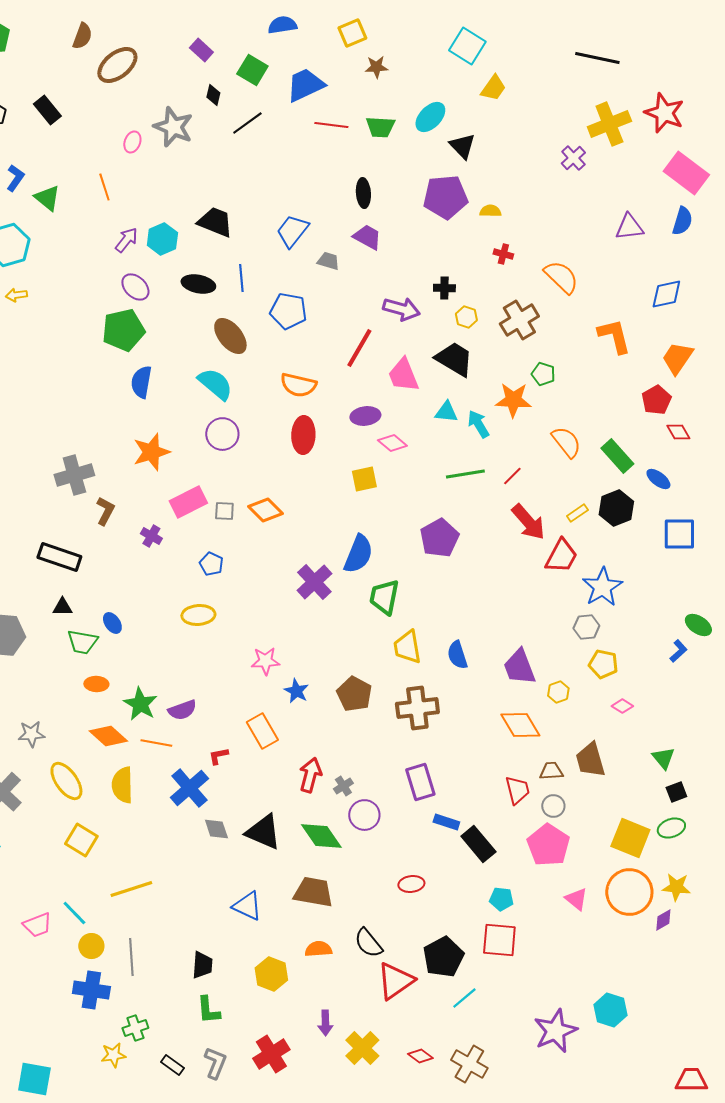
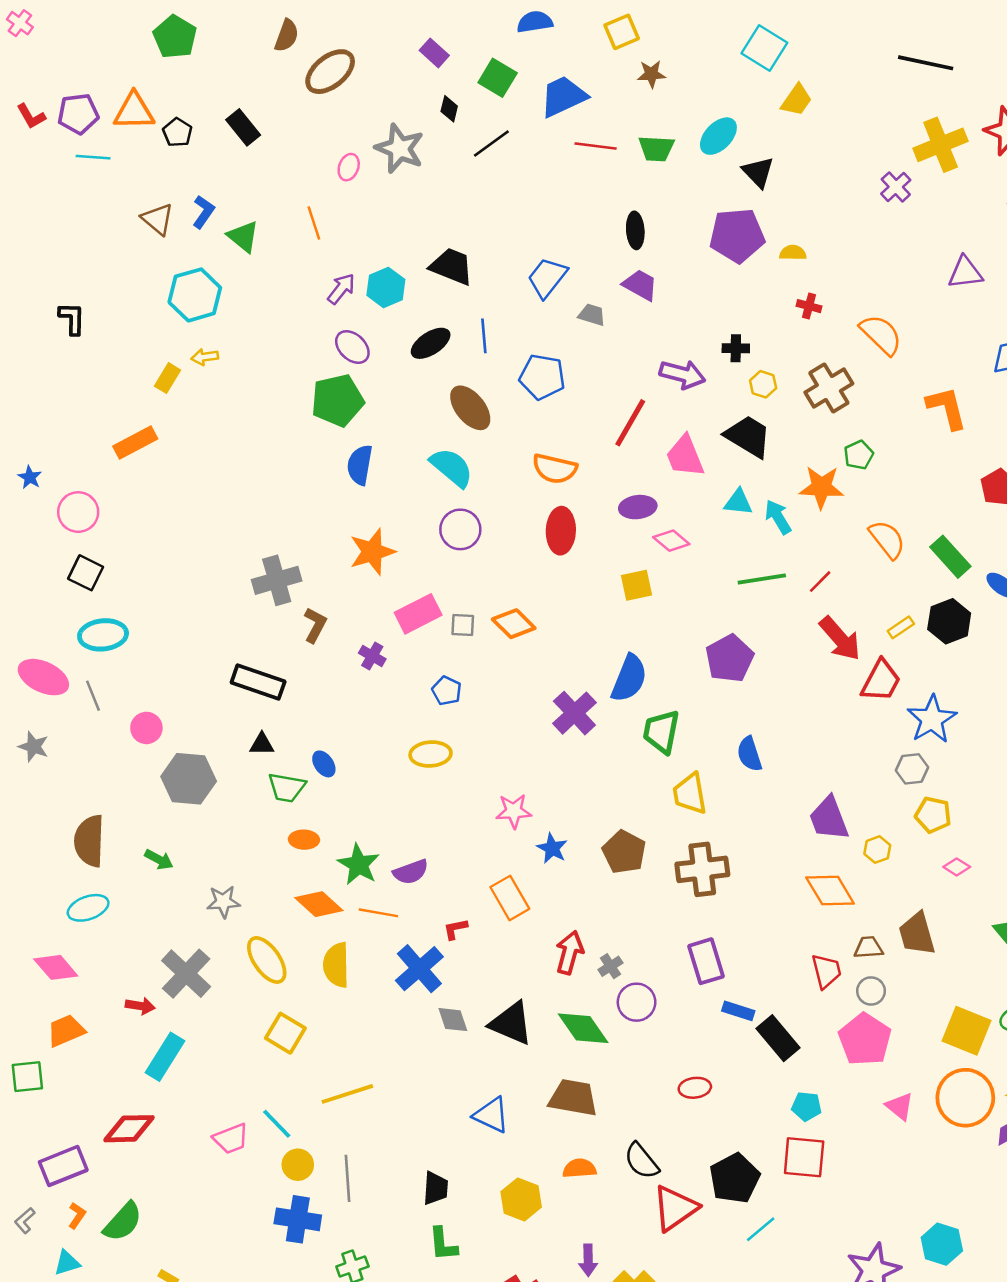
black ellipse: (198, 284) -> (431, 343), turned -44
green pentagon: (543, 374) -> (859, 455), turned 30
blue semicircle: (457, 655) -> (749, 754), moved

